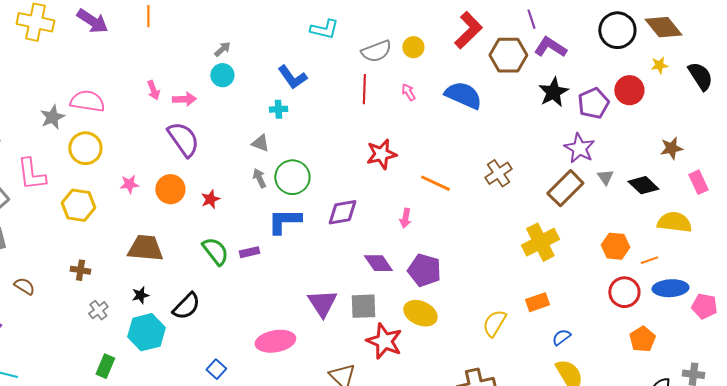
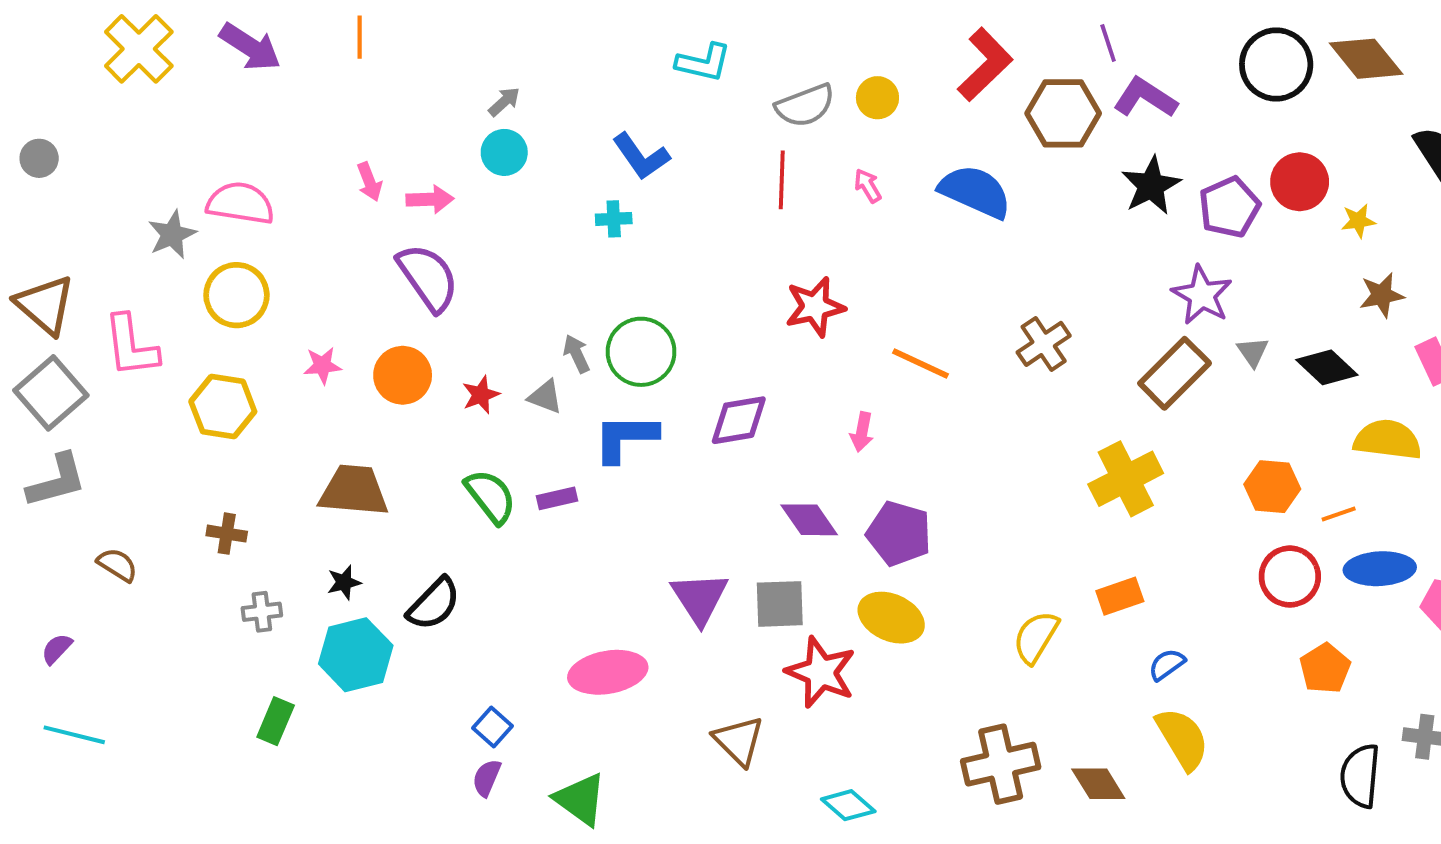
yellow cross: (35, 22) -> (139, 49), turned 33
yellow star: (659, 65) -> (1358, 221), moved
gray triangle: (260, 143) -> (545, 397), moved
gray cross: (98, 310) -> (262, 612), turned 30

